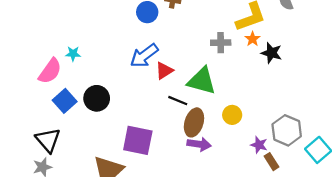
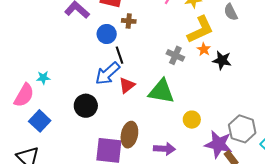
gray cross: (221, 43) -> (175, 55), turned 30
black circle: (97, 98) -> (86, 106), moved
black line: (178, 101) -> (119, 55), moved, turned 54
brown ellipse: (194, 122) -> (129, 135), moved
purple star: (259, 145) -> (218, 144), size x1.8

